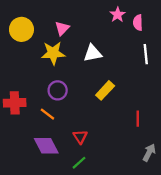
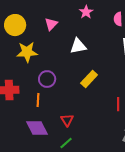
pink star: (118, 15) -> (86, 12), moved
yellow star: (53, 53) -> (27, 52), moved
orange line: (47, 114) -> (38, 100), turned 56

